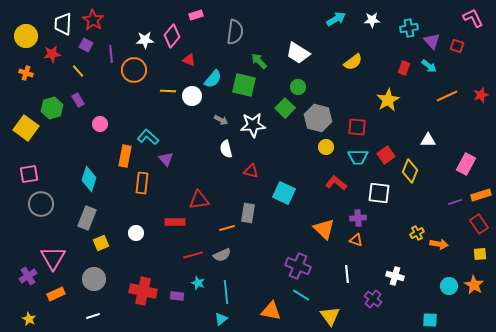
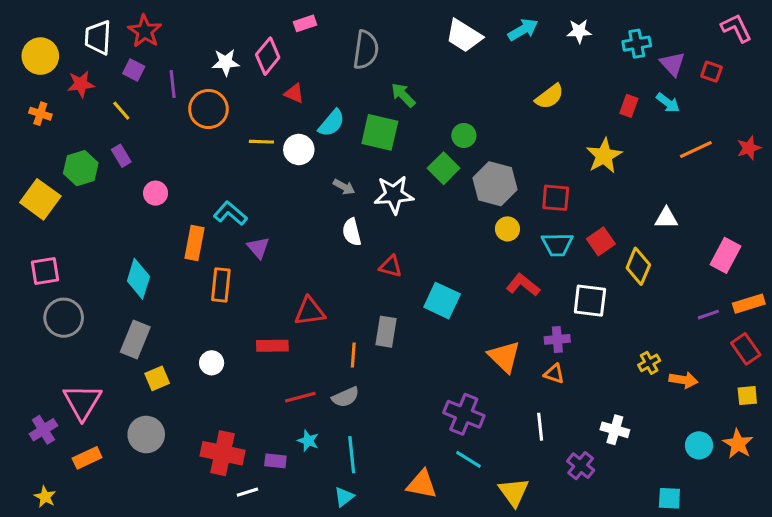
white trapezoid: (298, 53) -> (464, 36), moved
orange line: (227, 228) -> (353, 355), turned -70
white line: (93, 316) -> (247, 492), moved

